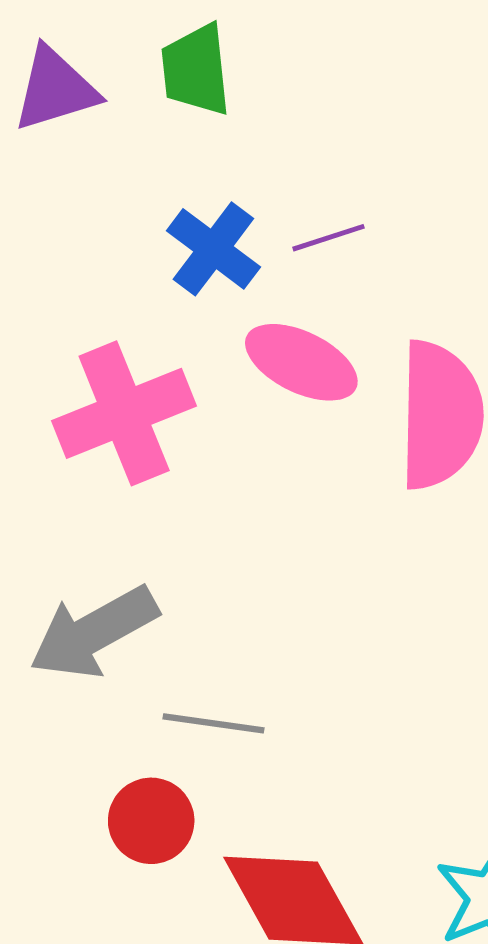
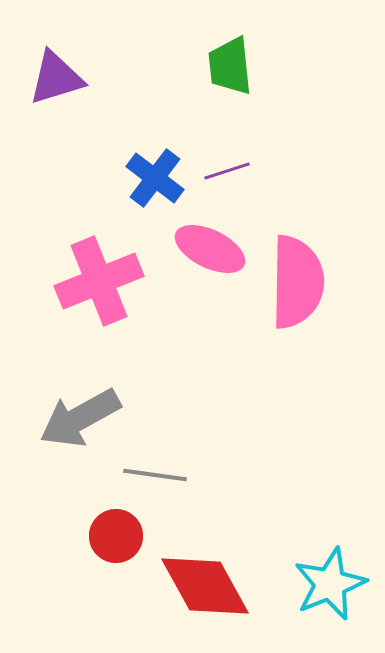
green trapezoid: (196, 70) -> (230, 66), moved

